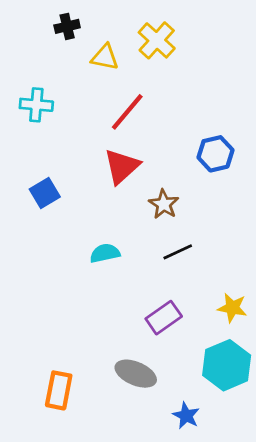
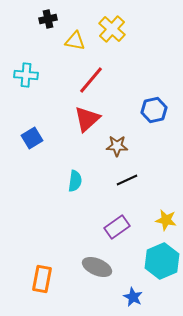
brown star: (164, 204) -> (117, 146), turned -30
cyan semicircle: (105, 253) -> (75, 181), turned 110

